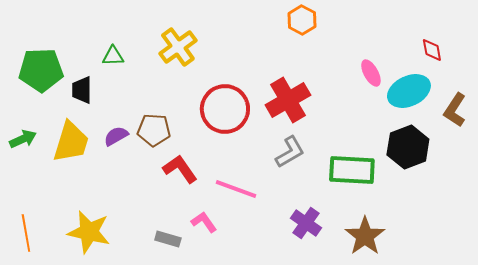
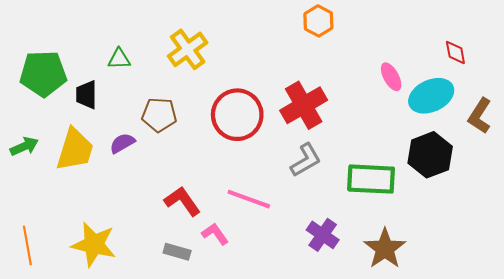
brown pentagon: (154, 130) -> (159, 115), moved
red L-shape: (180, 169) -> (182, 201), moved

